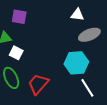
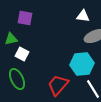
red trapezoid: (38, 84) -> (58, 85), moved

